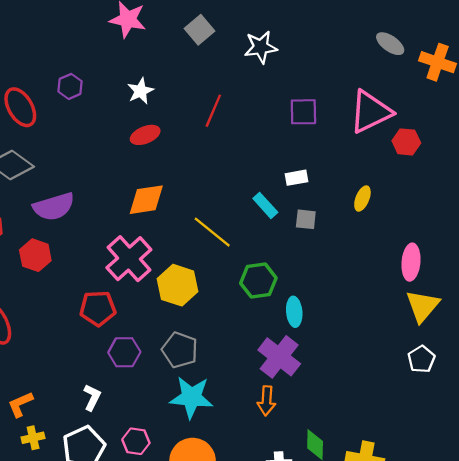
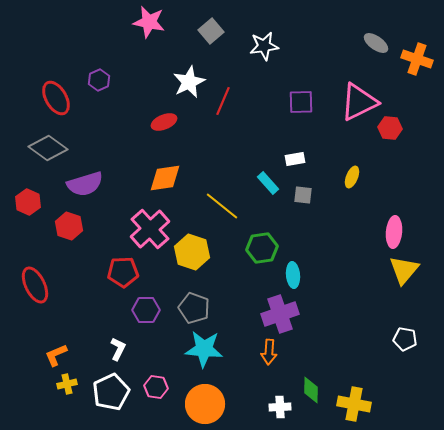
white star: (141, 91) -> (189, 82), moved, size x1.4
purple cross: (279, 357) -> (280, 314), turned 33
white pentagon: (421, 359) -> (405, 339), moved, turned -30

